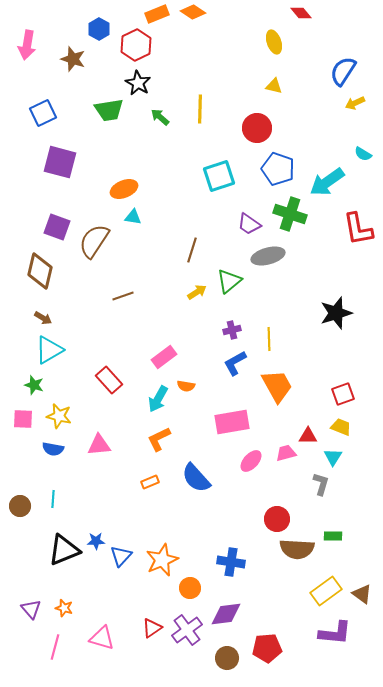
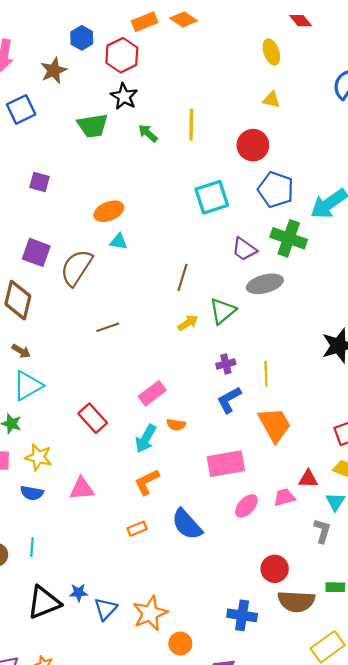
brown star: (73, 59) -> (54, 70), turned 30
blue square: (43, 113) -> (21, 109), moved
purple square: (60, 162) -> (40, 182), size x0.6
blue cross: (231, 562) -> (242, 615), moved

